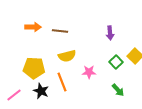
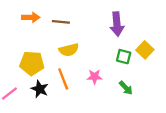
purple arrow: (110, 33) -> (117, 24), size x1.5
green square: (116, 62) -> (124, 57), turned -32
pink star: (89, 72) -> (95, 77), moved

